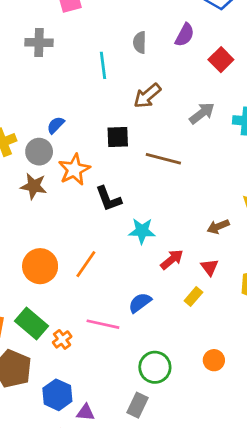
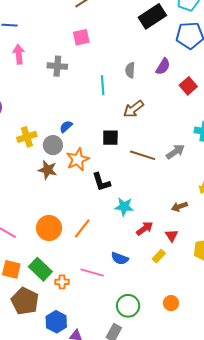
gray arrow: (202, 113) -> (175, 152), moved
blue semicircle: (140, 303) -> (120, 258), turned -126
orange cross: (62, 339) -> (62, 282), turned 32

